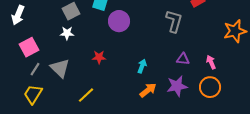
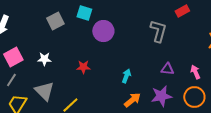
white star: (67, 33) -> (44, 59), moved
gray triangle: (60, 68) -> (44, 91), moved
gray line: (35, 69) -> (11, 80), moved

